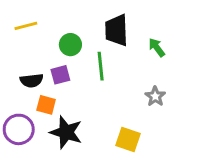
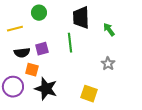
yellow line: (26, 26) -> (15, 29), moved
green circle: (70, 45) -> (39, 13), moved

